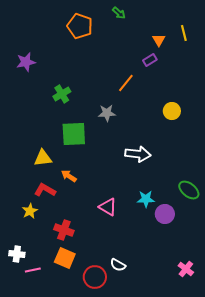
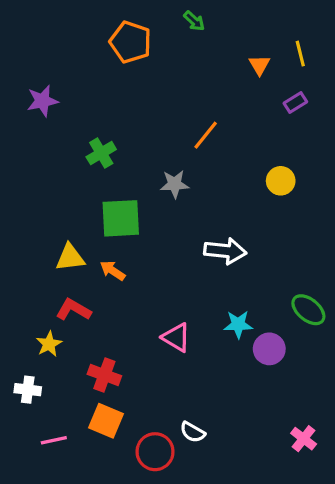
purple rectangle: (150, 60) -> (295, 102), moved
orange arrow: (69, 176) -> (113, 271), moved
white cross: (17, 254) -> (28, 390), moved

